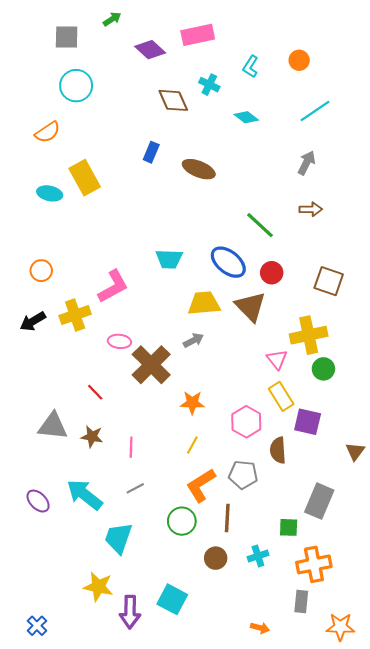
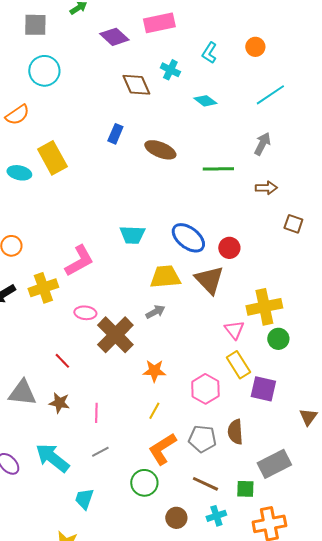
green line: (260, 225) -> (218, 169), moved, turned -44
brown square: (329, 281) -> (293, 224), moved, size x0.7
brown semicircle: (278, 450) -> (235, 432), moved
gray rectangle: (319, 501) -> (274, 464), turned 40
brown line: (227, 518) -> (205, 484), moved, turned -68
cyan trapezoid: (118, 538) -> (84, 499), size x0.7

